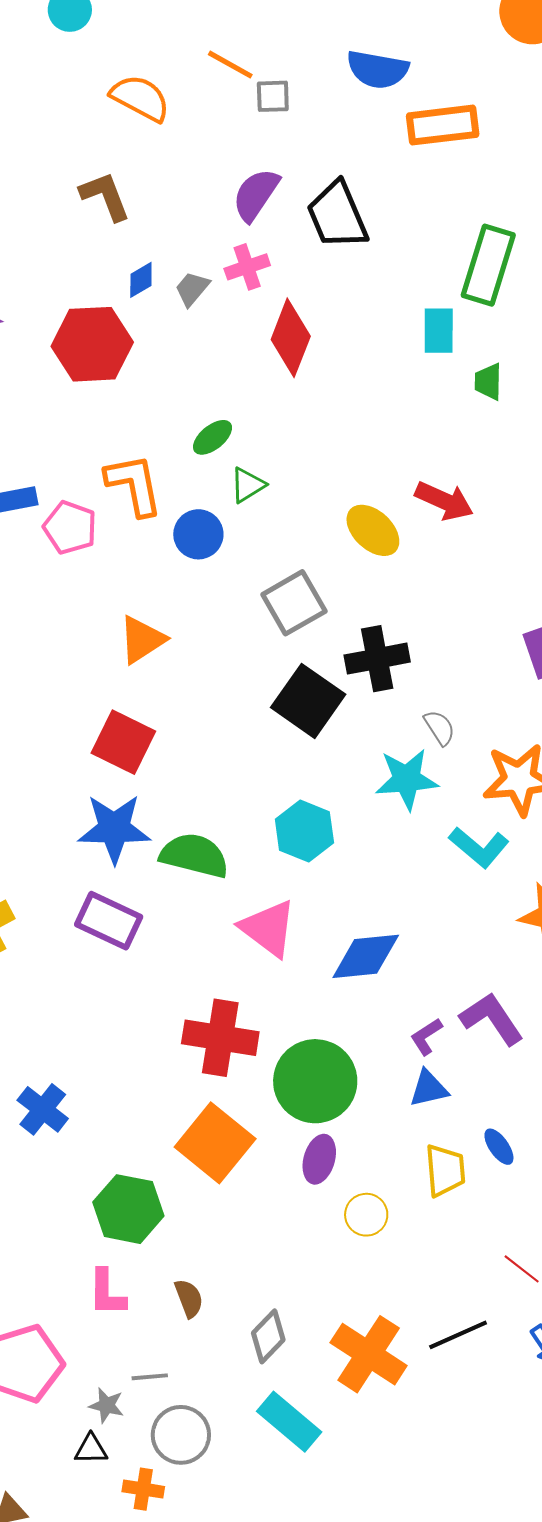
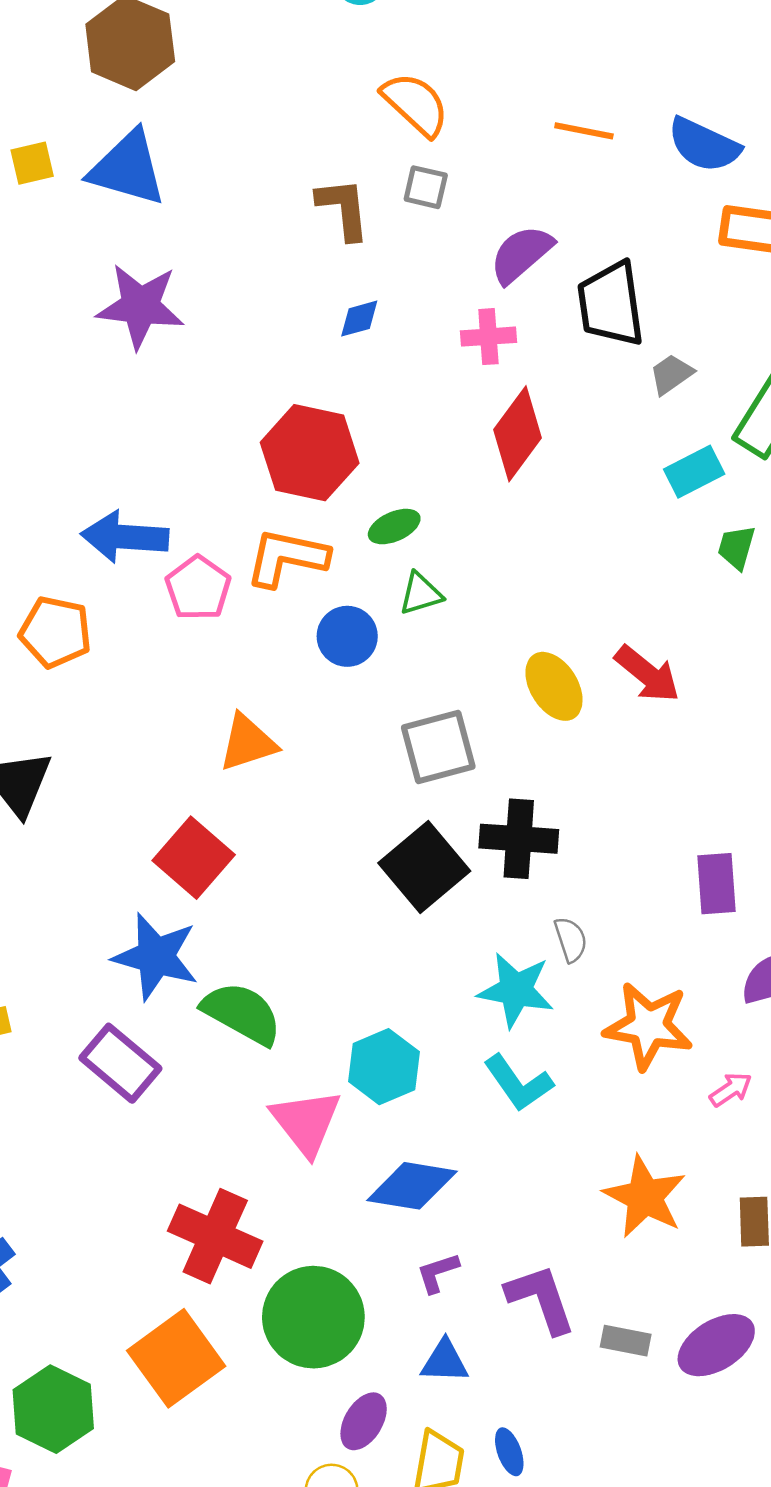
orange line: (230, 65) -> (584, 131), moved, turned -33
gray square: (273, 96) -> (426, 187), moved
gray trapezoid: (192, 289) -> (671, 374), moved
cyan rectangle: (439, 331) -> (694, 472), turned 48
red hexagon: (92, 344) -> (310, 453), moved
orange L-shape: (134, 485) -> (287, 558), turned -82
cyan hexagon: (304, 831) -> (384, 1067), moved
cyan L-shape: (479, 847) -> (518, 1083), moved
purple L-shape: (426, 1037) -> (438, 1273), moved
purple ellipse: (319, 1159) -> (364, 1421), moved

